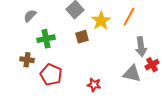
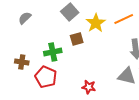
orange line: (129, 17) -> (124, 19), turned 36
green cross: (46, 39) -> (53, 52), moved

